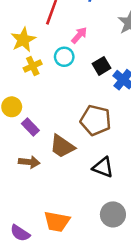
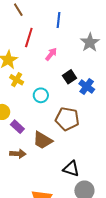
cyan circle: (64, 57) -> (41, 95), moved
yellow cross: (33, 66) -> (17, 80), turned -32
black triangle: (103, 167) -> (71, 169), moved

